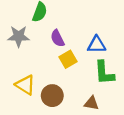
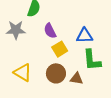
brown circle: (52, 96) -> (56, 73), moved
brown triangle: (92, 103) -> (77, 79), moved

